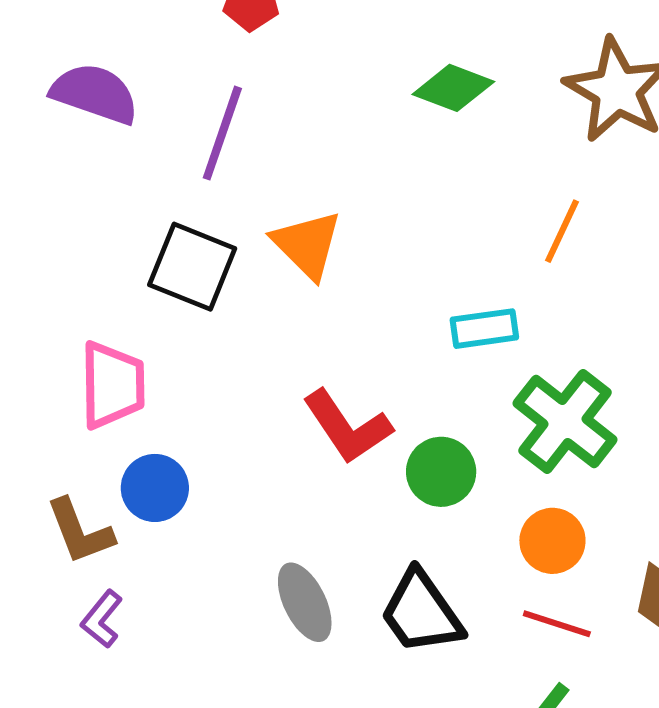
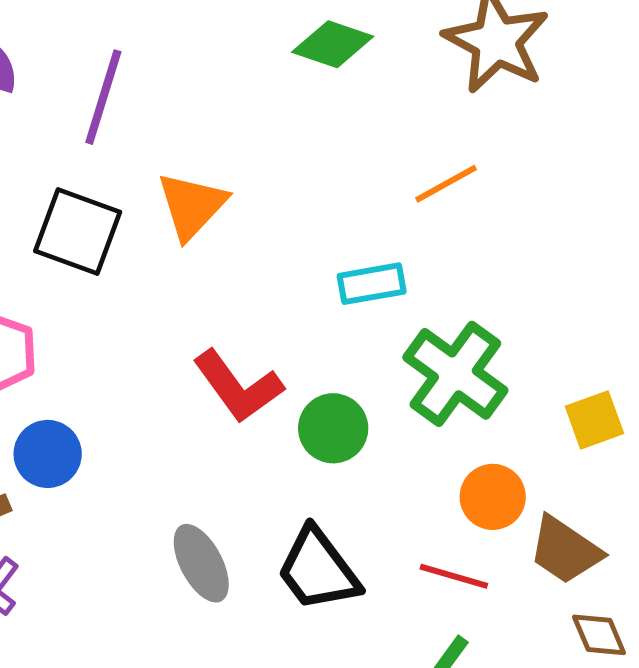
orange line: (562, 231) -> (446, 184), turned 38
orange triangle: (307, 245) -> (192, 206), turned 30
orange circle: (552, 541) -> (493, 497), moved

